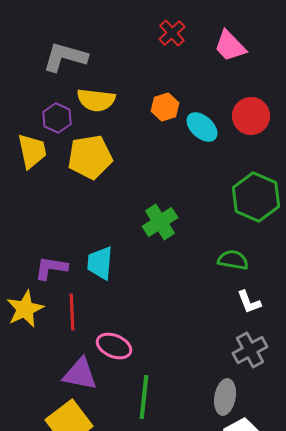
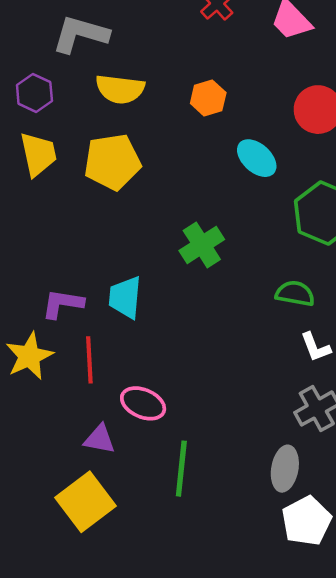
purple hexagon: (57, 118) -> (34, 93), moved
cyan ellipse: (202, 127) -> (257, 158), moved
purple triangle: (80, 374) -> (100, 439), size x0.7

